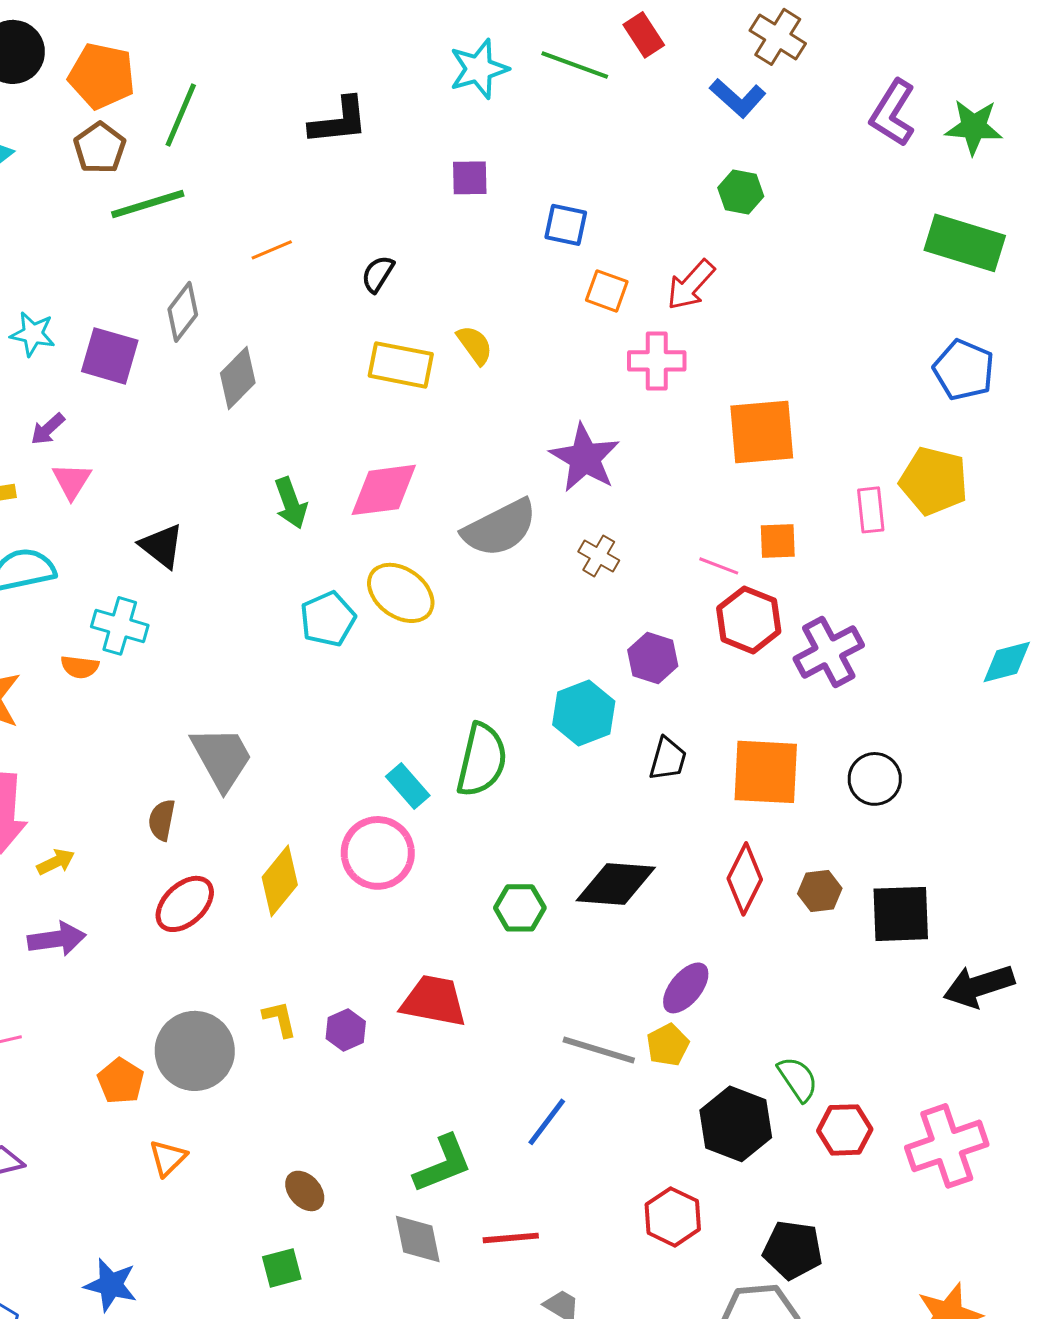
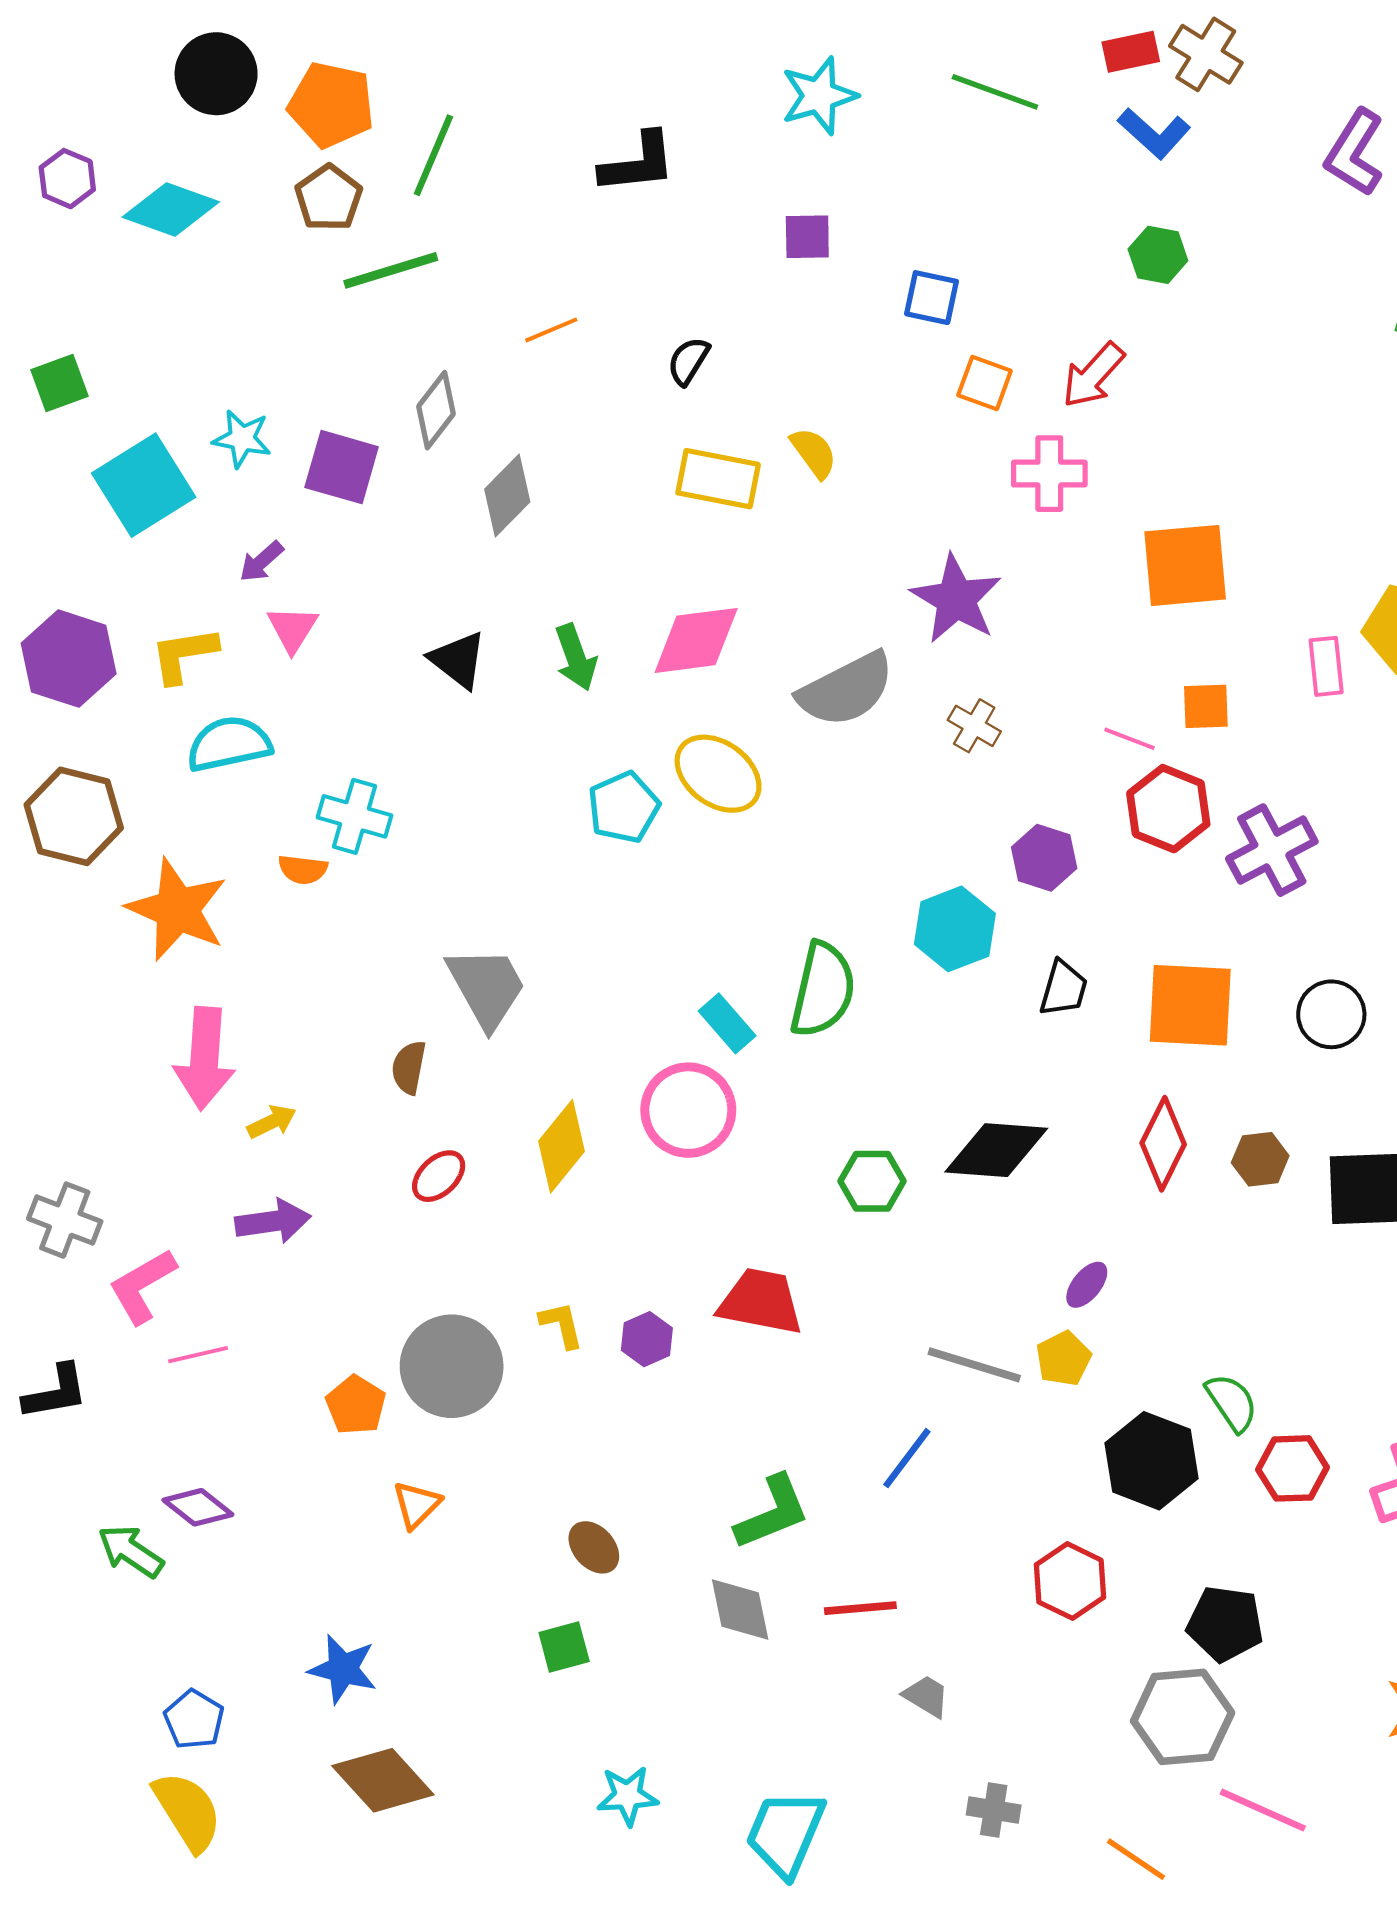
red rectangle: (644, 35) -> (1131, 52), moved, turned -69
green line: (575, 65) -> (995, 92), moved
black triangle: (162, 546) -> (458, 660), moved
red ellipse: (185, 904) -> (439, 1176), size x0.7
purple ellipse: (686, 988) -> (1087, 1285), size x0.7

